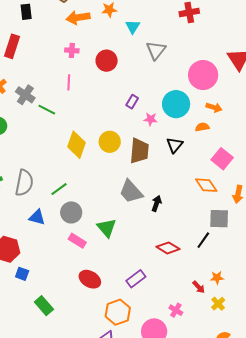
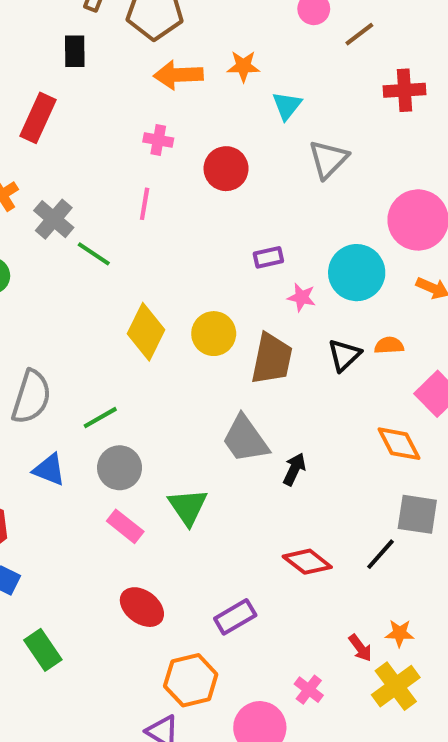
purple rectangle: (132, 102) -> (268, 257), turned 40
orange semicircle: (202, 127) -> (389, 345), moved
yellow cross: (218, 304) -> (396, 686), size x1.6

